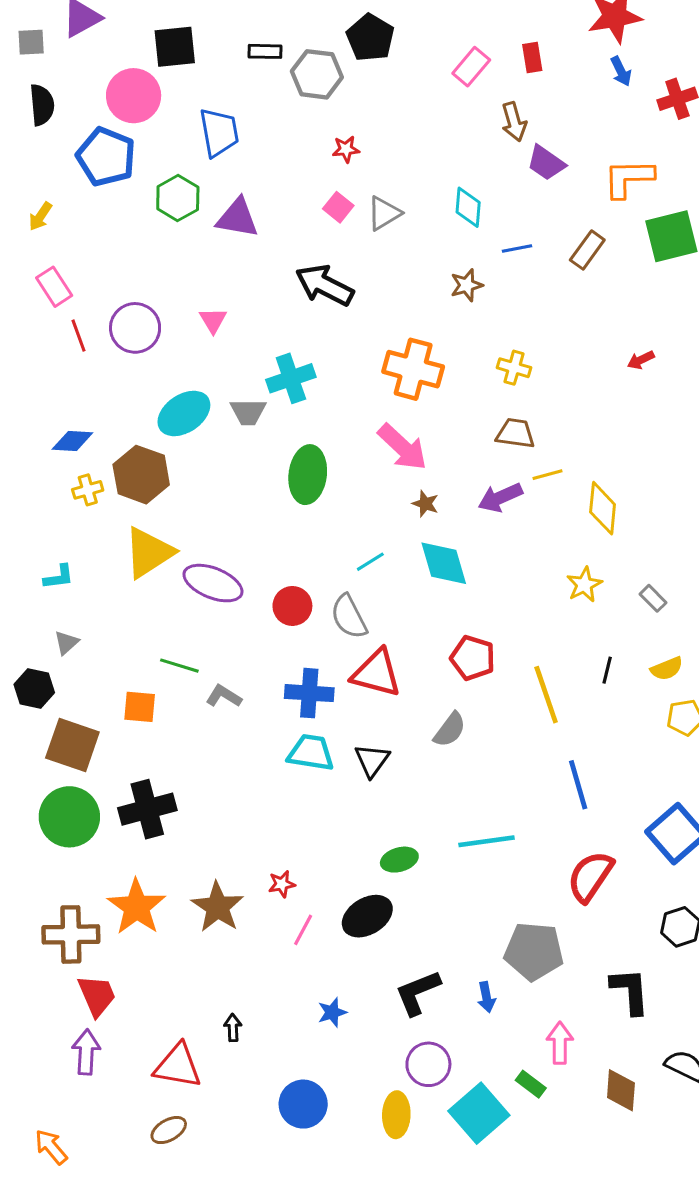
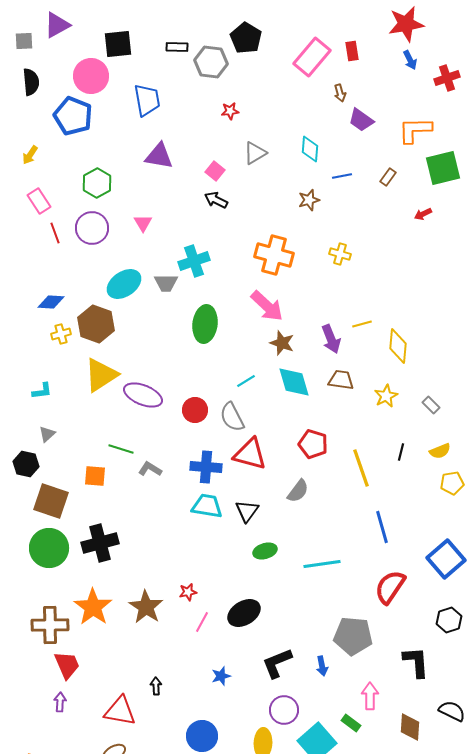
pink rectangle: (471, 67) -> (312, 57), size x1.5
brown arrow: (514, 122) -> (340, 93), size x0.7
green hexagon: (178, 198) -> (97, 183), moved
pink square: (338, 207) -> (215, 171), moved
brown rectangle: (587, 250) -> (388, 177), size x0.7
black arrow: (325, 285) -> (216, 200), size x0.6
red arrow: (641, 360) -> (423, 214), moved
brown trapezoid: (515, 433) -> (341, 380), moved
purple arrow: (500, 498) -> (331, 339), turned -88
brown star: (425, 504) -> (282, 343), size x1.4
green ellipse: (399, 860) -> (265, 551), moved
purple arrow: (86, 1052) -> (60, 702), size x0.7

